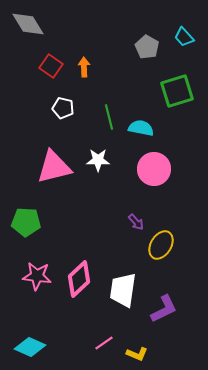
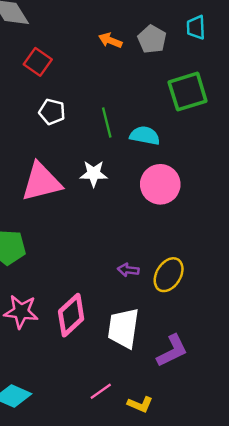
cyan trapezoid: (184, 37) -> (196, 27), turned 40
orange arrow: (84, 67) -> (110, 40), moved, turned -66
purple arrow: (136, 222) -> (128, 270), moved, turned 138

